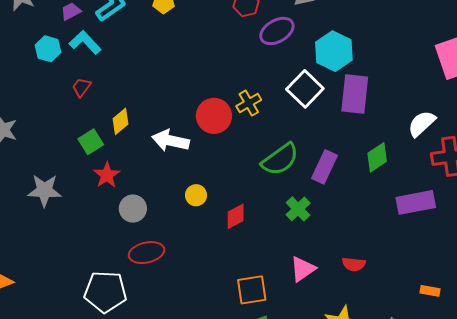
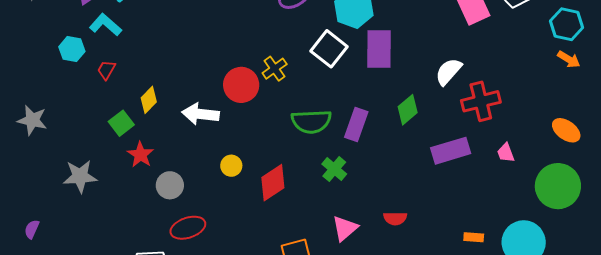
cyan hexagon: (48, 49) -> (72, 49), moved
green semicircle: (280, 159) -> (311, 121), turned 39
red diamond: (236, 216) -> (273, 183), size x1.4

